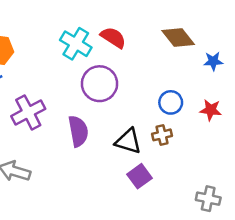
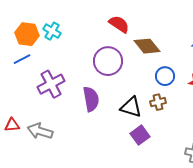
brown diamond: (178, 37) -> (147, 46), moved
cyan cross: (76, 44) -> (52, 31), moved, size x0.7

